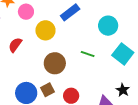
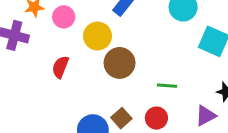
green line: (88, 54) -> (167, 86), moved
brown circle: (55, 63) -> (120, 63), moved

